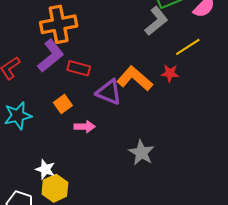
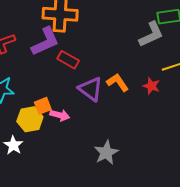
orange L-shape: (135, 78) -> (118, 82), size x0.7
orange square: (63, 104) -> (43, 106), moved
yellow hexagon: (55, 188) -> (30, 119), moved

